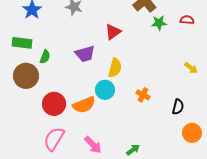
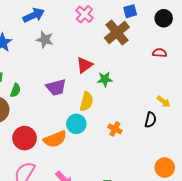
green star: (159, 23) -> (105, 79), moved
black semicircle: (178, 107) -> (150, 120), moved

